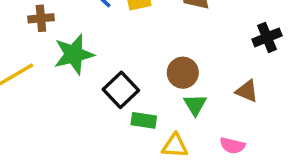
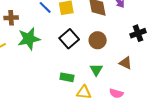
brown circle: (183, 73) -> (98, 40), moved
black square: (121, 90) -> (69, 39), moved

